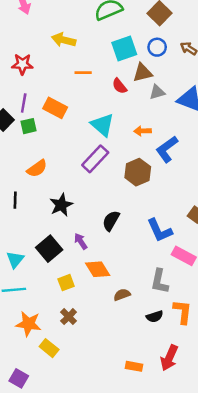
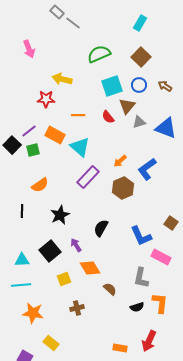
red star: (22, 64) -> (46, 99), moved
orange line: (83, 73) -> (78, 115), moved
brown triangle: (143, 73) -> (127, 106), turned -36
purple line: (24, 103) -> (29, 131), turned 42
cyan triangle: (102, 125) -> (80, 147), moved
orange arrow: (143, 131) -> (120, 161), moved, turned -40
cyan triangle: (15, 260) -> (22, 260), turned 49
brown semicircle: (122, 295) -> (110, 289), turned 64
brown cross: (69, 317) -> (77, 308), moved, turned 32
yellow rectangle: (49, 348) -> (51, 343), moved

